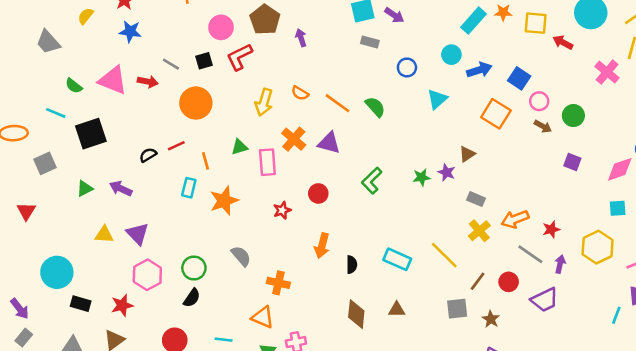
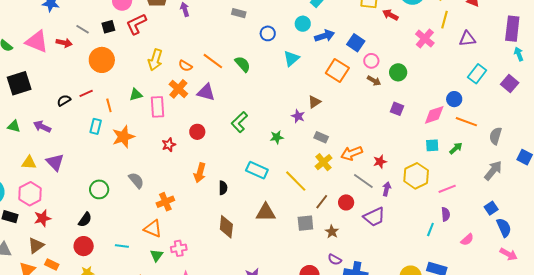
orange semicircle: (300, 93) -> (185, 66), moved
green star: (421, 177) -> (277, 137), moved
green triangle: (85, 189) -> (14, 126), turned 40
cyan rectangle: (397, 259) -> (257, 170), moved
pink hexagon: (147, 275) -> (30, 194), moved
orange cross: (278, 283) -> (165, 202), turned -36
black semicircle: (192, 298) -> (85, 220), moved
brown triangle: (397, 310) -> (266, 212), moved, size x1.5

